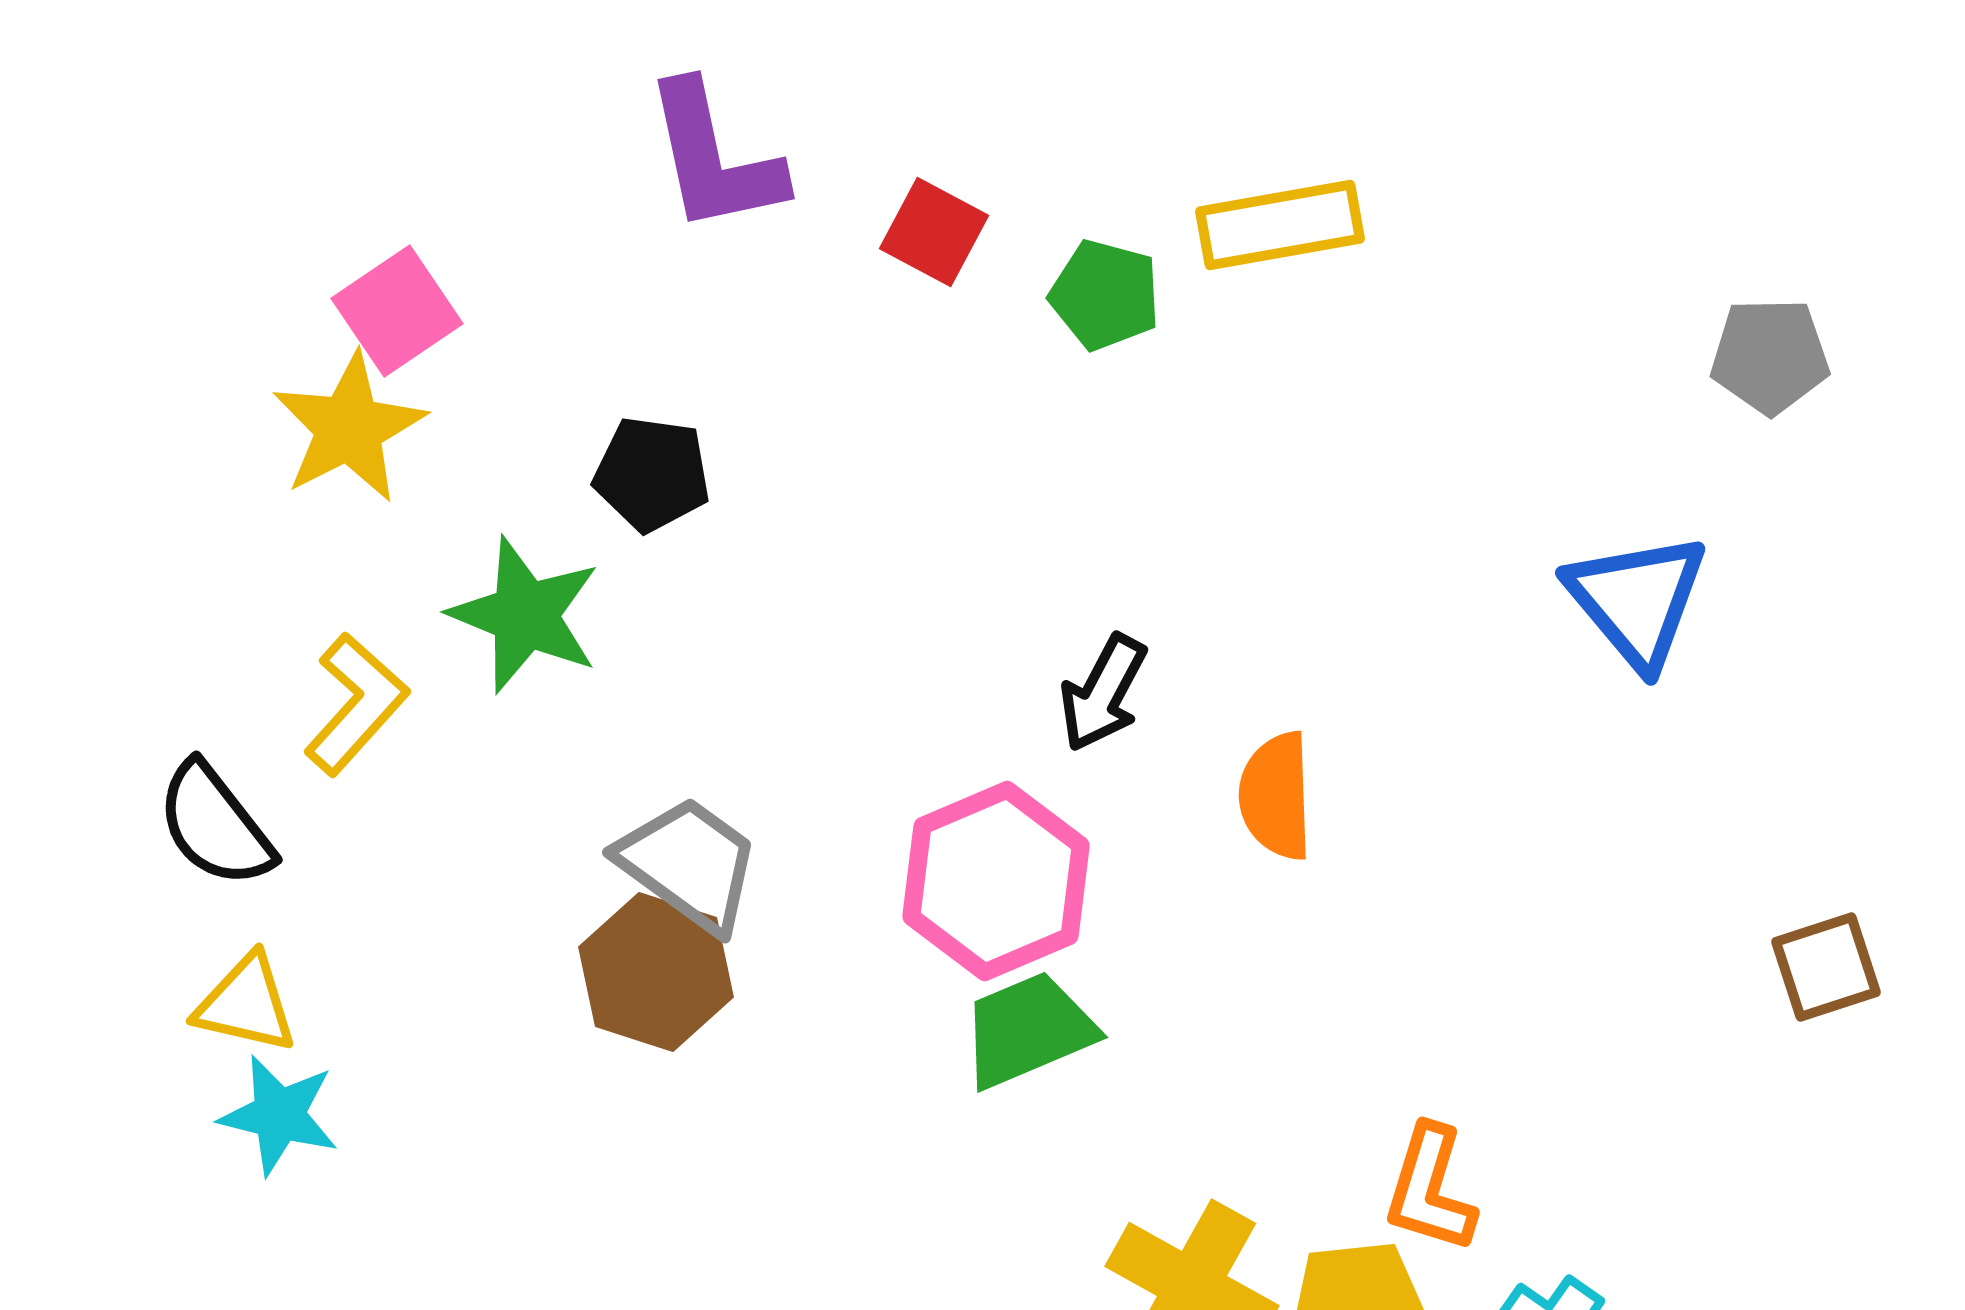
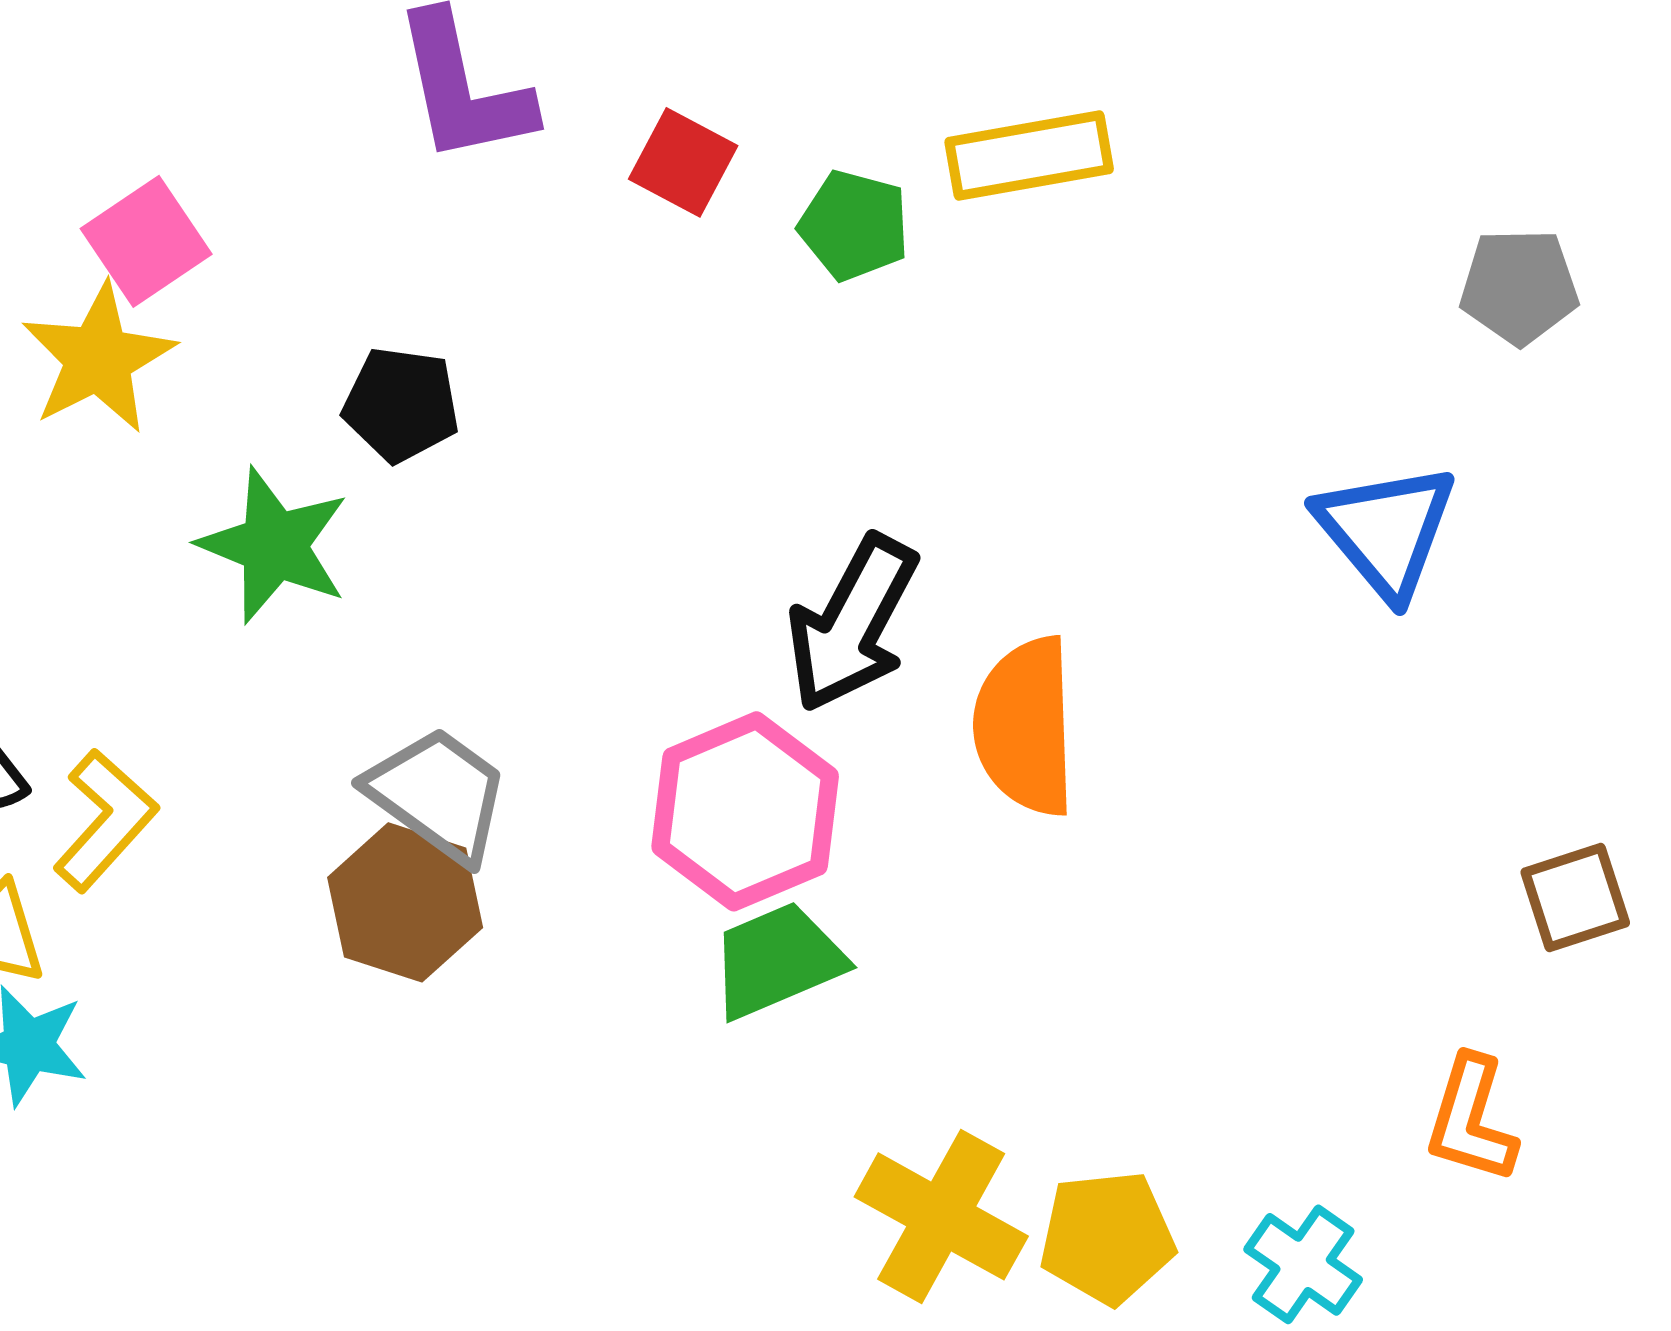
black arrow: (1103, 693) -> (852, 623), size x1.5
yellow L-shape: (356, 704) -> (105, 820), moved
orange semicircle: (1276, 796) -> (1025, 726), size x1.4
orange L-shape: (1430, 1189) -> (1471, 1119), moved

